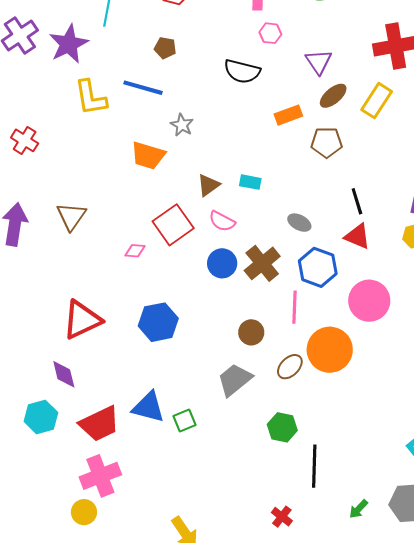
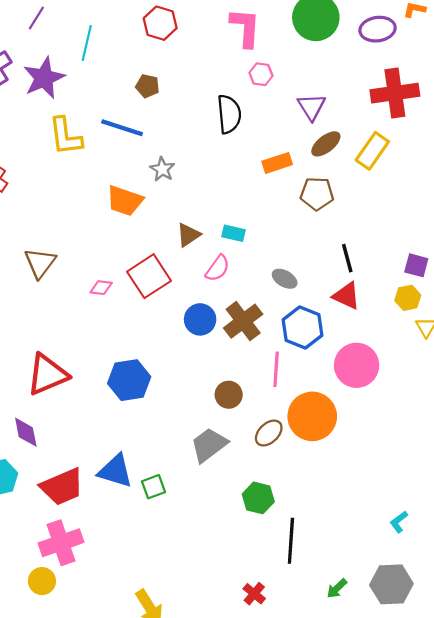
black semicircle: (242, 71) -> (229, 114), turned -111
pink semicircle: (222, 221) -> (218, 268), moved, turned -84
pink diamond: (135, 251) -> (101, 288), moved

